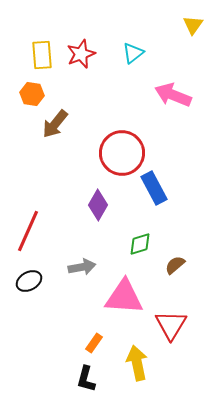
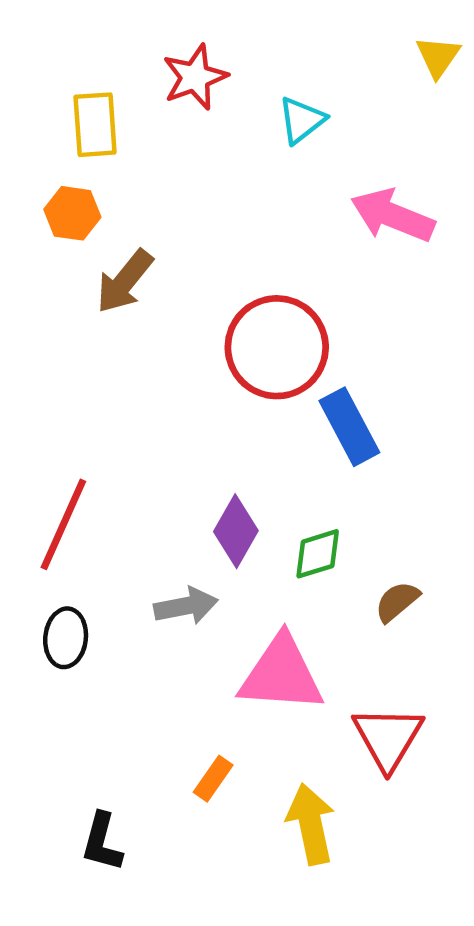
red star: (81, 54) -> (195, 77), moved
purple diamond: (98, 205) -> (236, 531), moved
black ellipse: (29, 281) -> (66, 638), turned -55
black L-shape: (86, 379) -> (102, 842), moved

